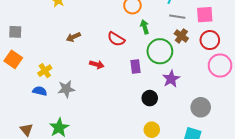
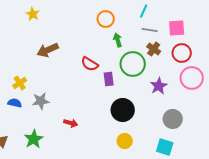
brown arrow: (73, 37) -> (48, 50), size x1.5
red semicircle: (116, 39) -> (90, 64), moved
red arrow: (97, 64) -> (71, 123), moved
purple star: (171, 79) -> (159, 86), moved
black circle: (150, 98) -> (123, 110), size x1.5

